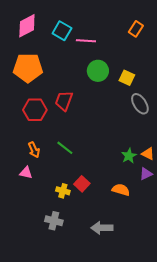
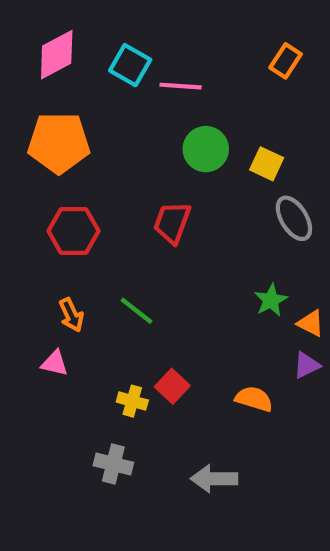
red trapezoid: (64, 101) -> (172, 223), moved
green star: (129, 156) -> (271, 300), moved

